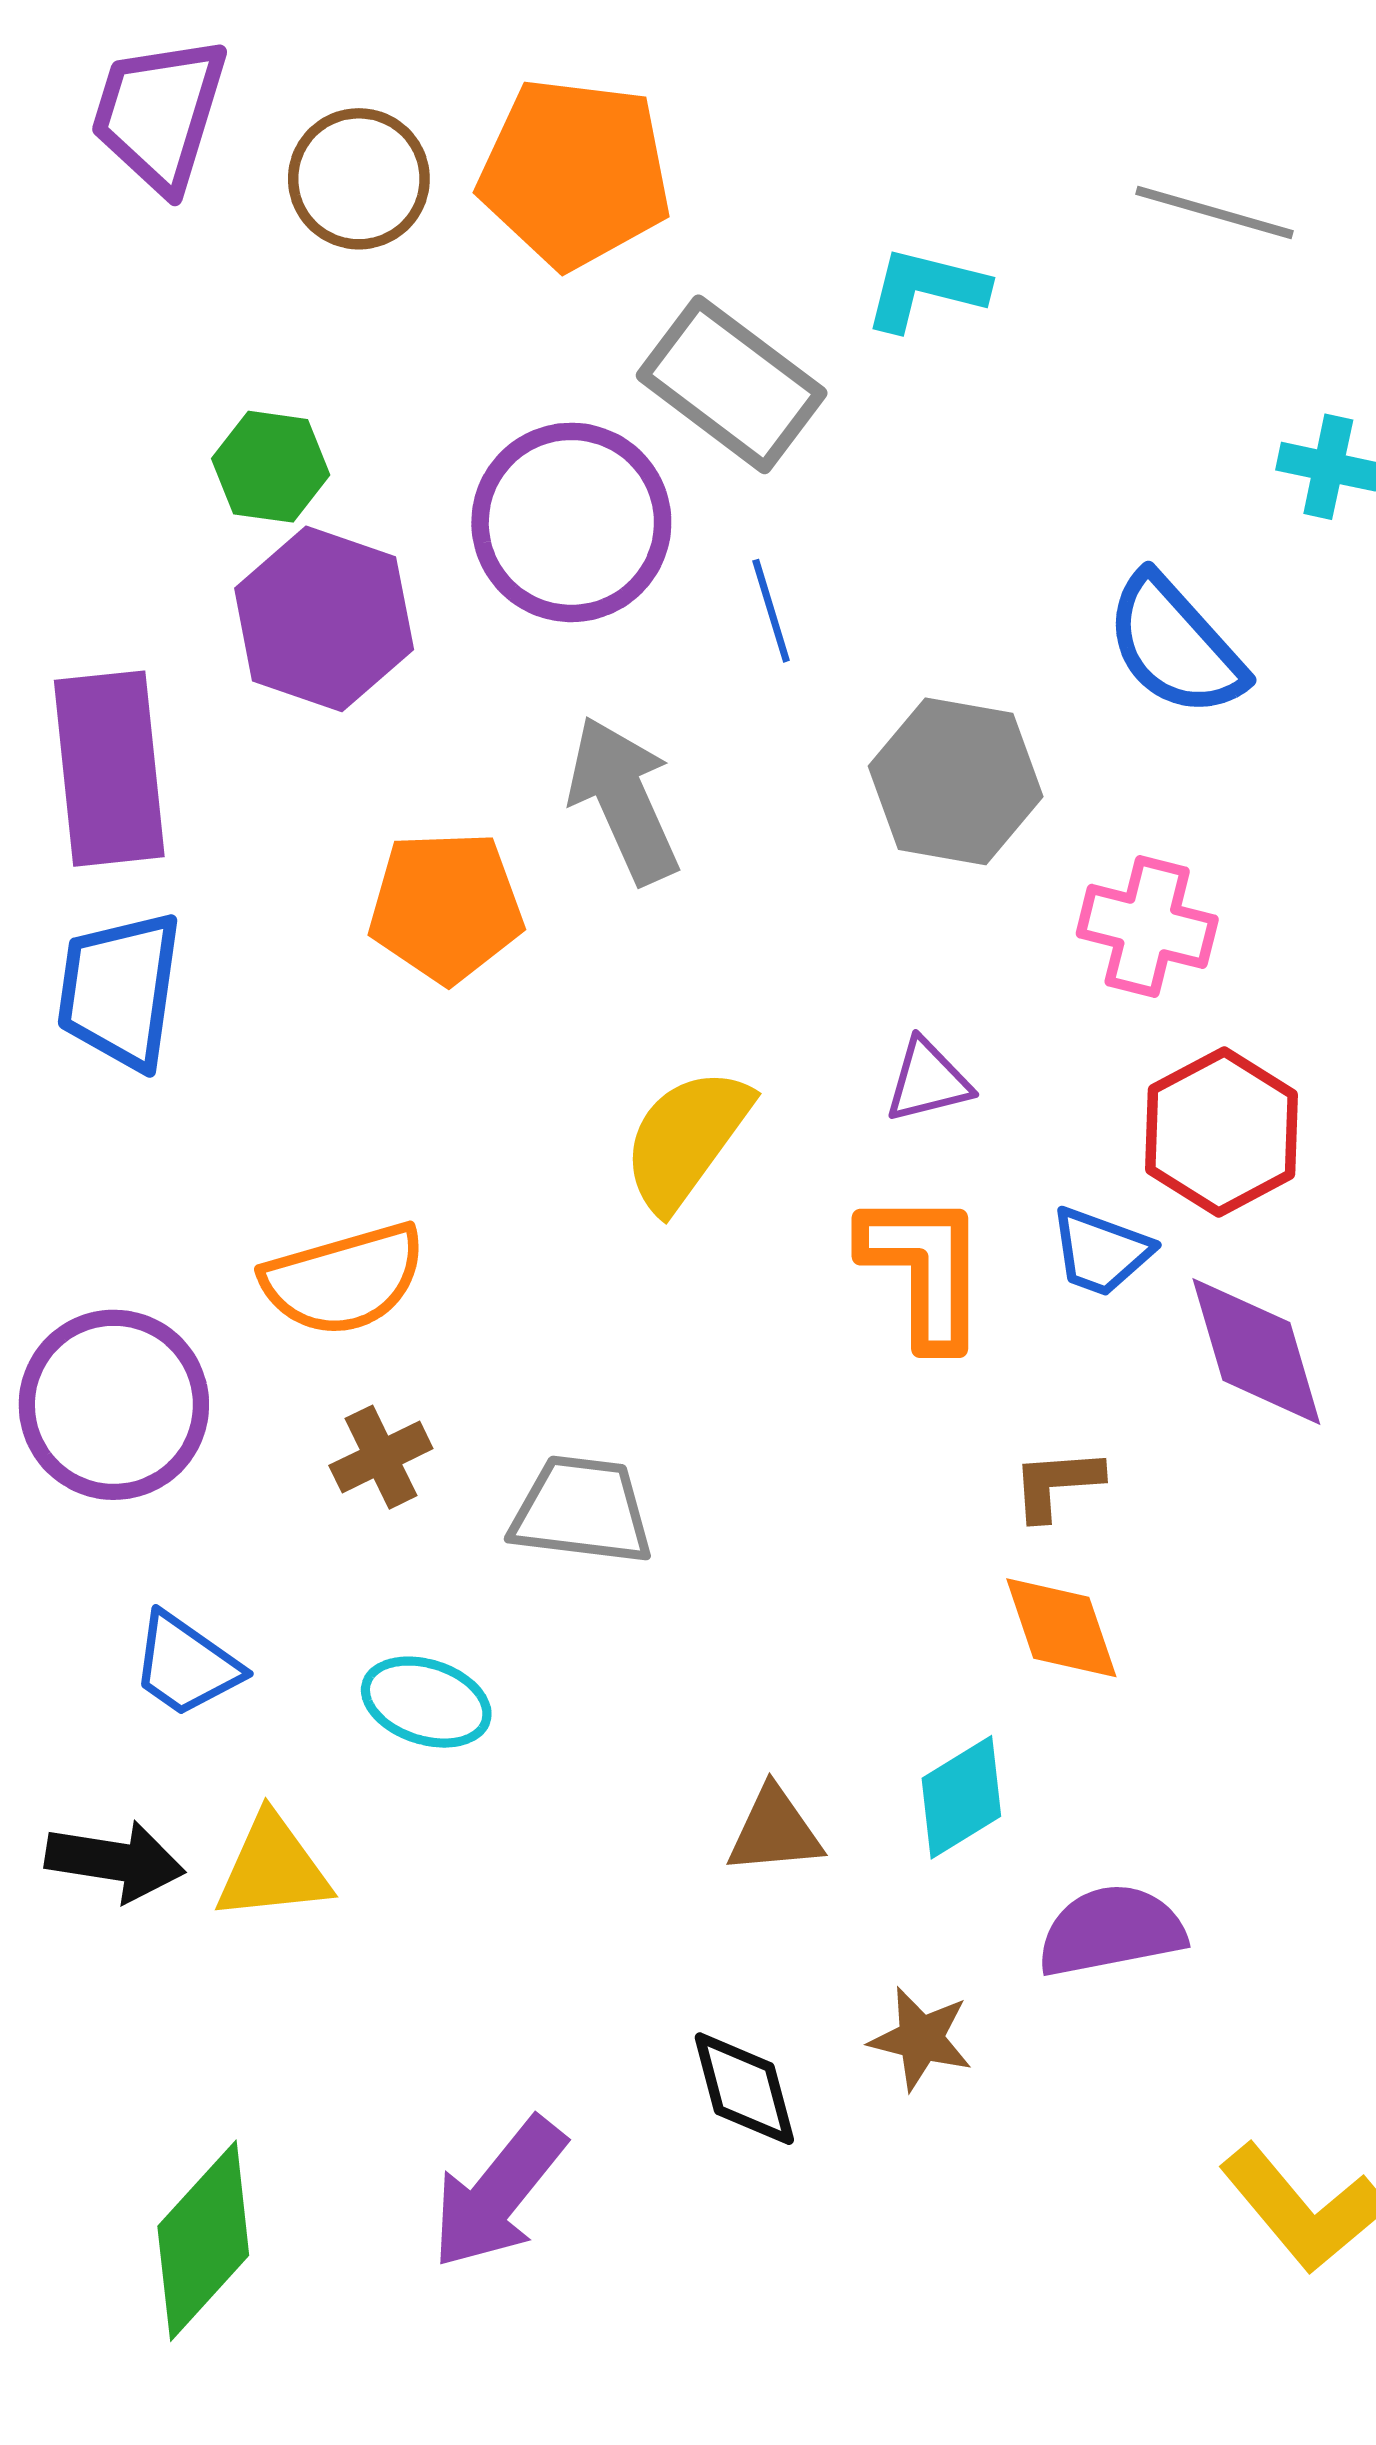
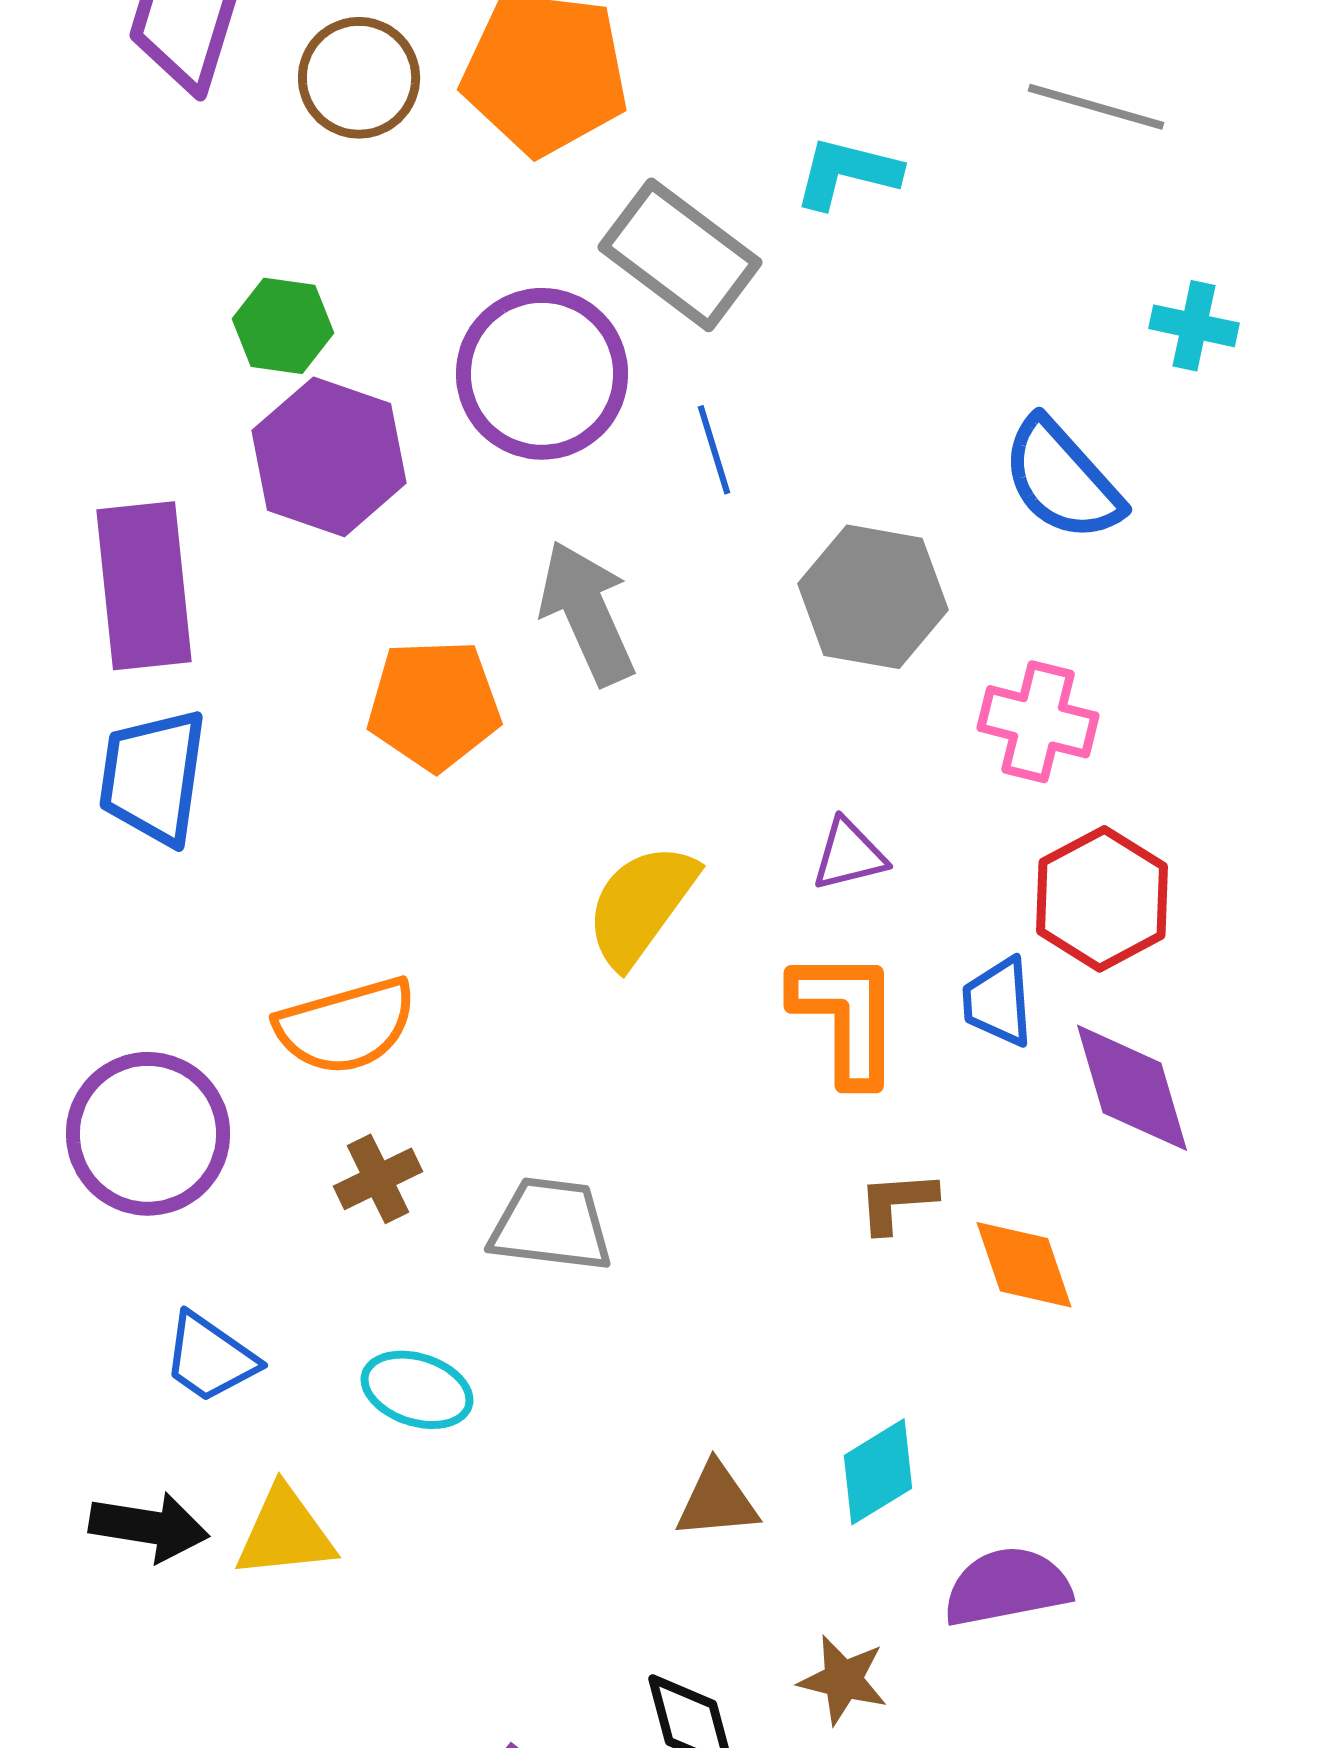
blue trapezoid: (1101, 1252) -> (998, 1002), turned 66
brown L-shape: (1057, 1484) -> (897, 1202), moved
orange diamond: (1061, 1628) -> (1024, 1265), moved

